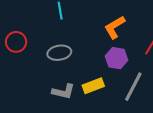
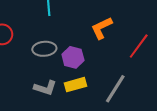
purple hexagon: (117, 58) -> (73, 57), moved

